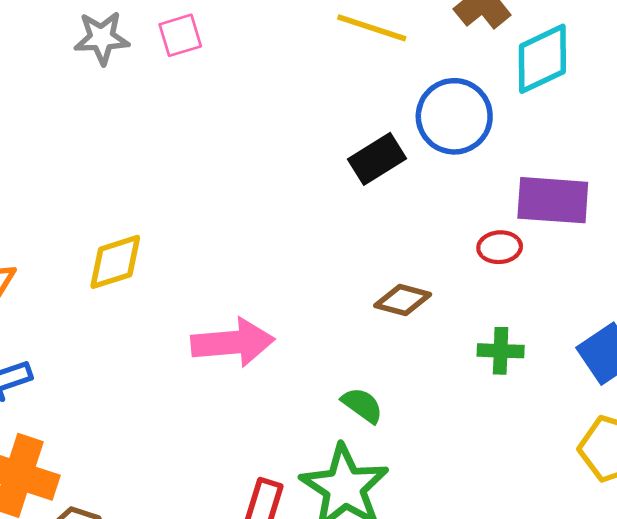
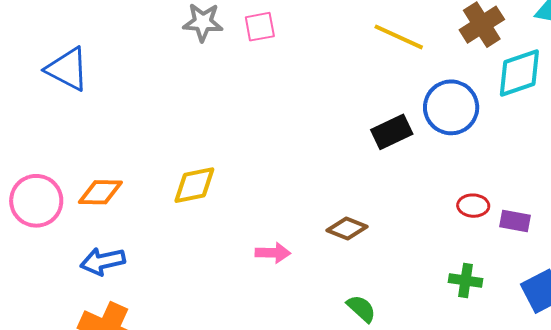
purple rectangle: (553, 200) -> (515, 221), moved, size x0.6
brown diamond: (403, 300) -> (347, 228), moved
pink arrow: (233, 343) -> (273, 253), size x0.6

